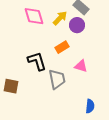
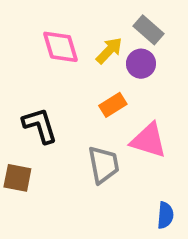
black L-shape: (37, 61) -> (40, 125), moved
pink triangle: (81, 66) -> (148, 140), size x1.5

